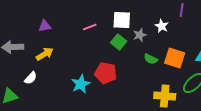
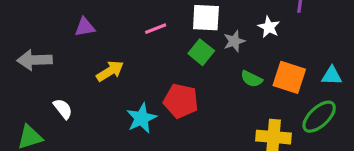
yellow arrow: (45, 54) -> (110, 71), moved
white semicircle: (31, 78) -> (63, 109), turned -80

